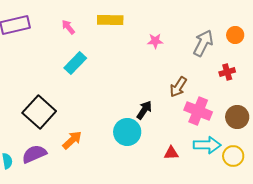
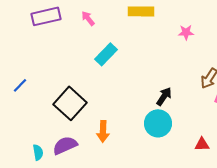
pink arrow: (68, 27) -> (88, 18), moved
black arrow: (144, 110) -> (164, 96), moved
orange arrow: (72, 140) -> (103, 131), turned 135

